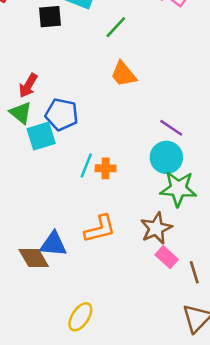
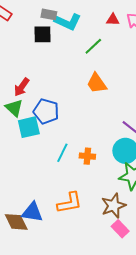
orange cross: (106, 168) -> (87, 156), moved

